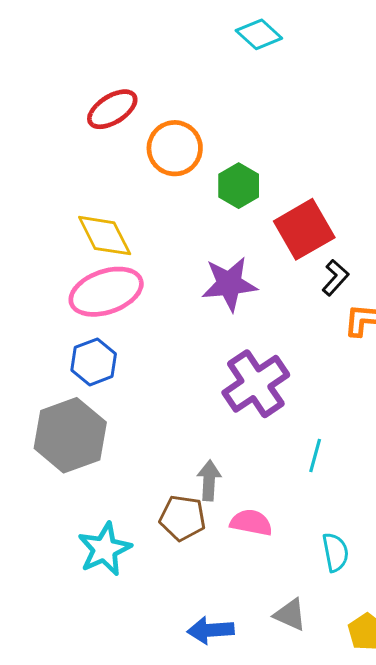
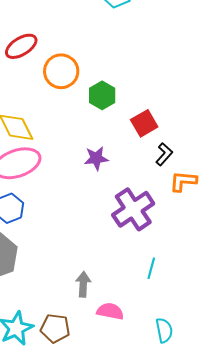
red square: (304, 229) -> (144, 123), size x0.7
purple star: (229, 284) -> (96, 158), size x0.7
purple cross: (256, 384) -> (133, 209), moved
brown pentagon: (183, 518) -> (55, 328), moved

